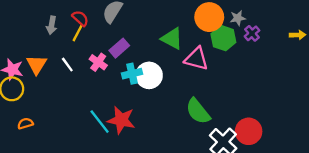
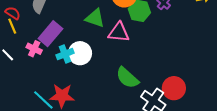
yellow line: (78, 33) -> (12, 26), turned -42
purple rectangle: (119, 48) -> (50, 34), size x1.4

